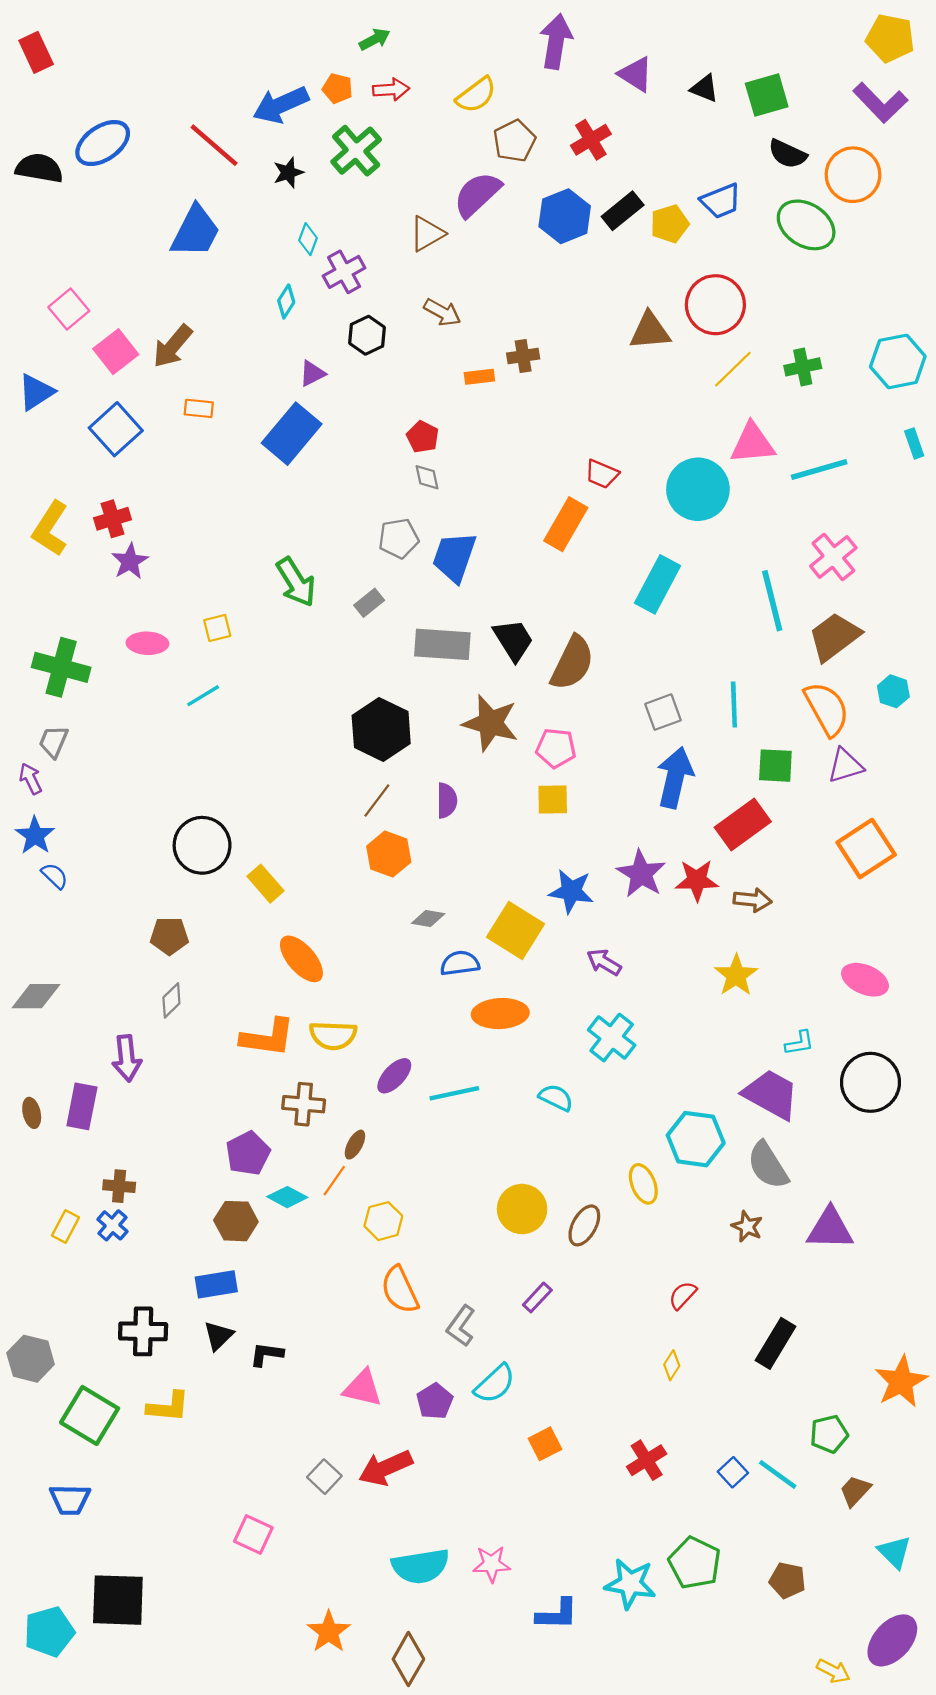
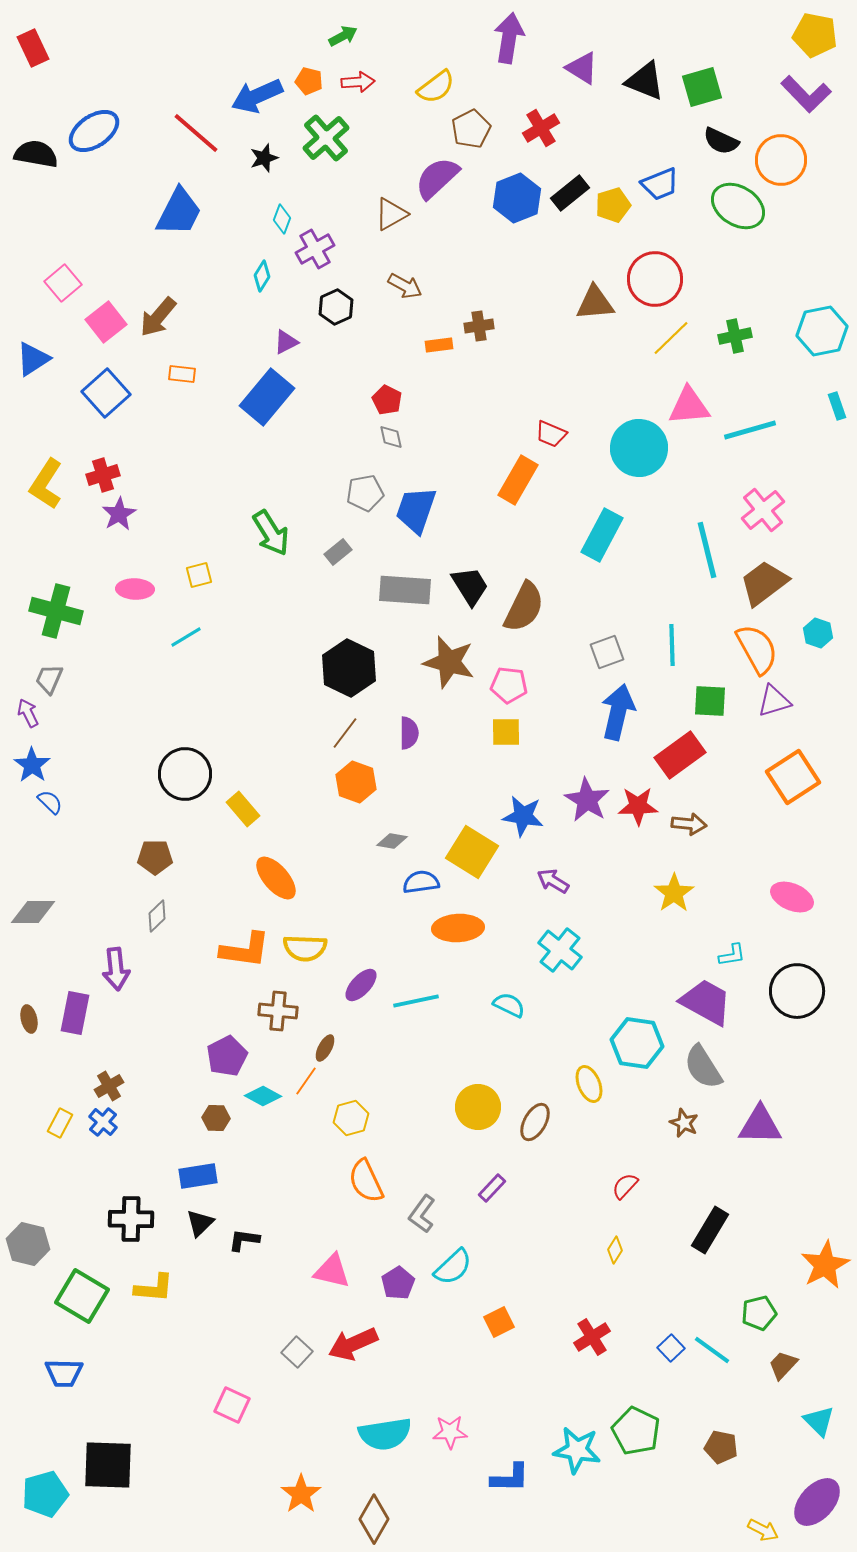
black triangle: (704, 88) -> (645, 81), size x1.5
brown cross: (119, 1186) -> (109, 1086), turned -36
brown hexagon: (236, 1221) -> (216, 1118), size x0.7

